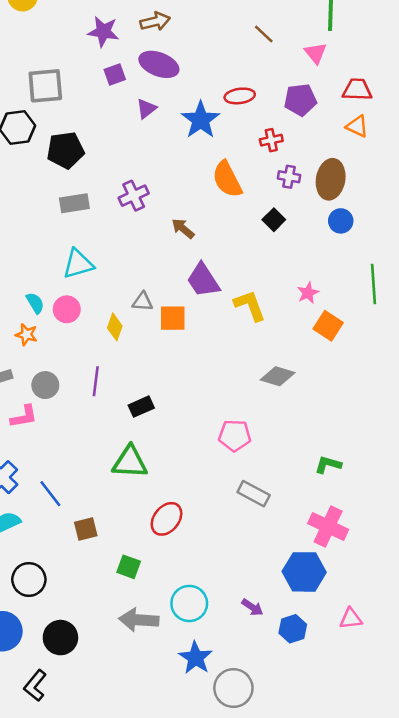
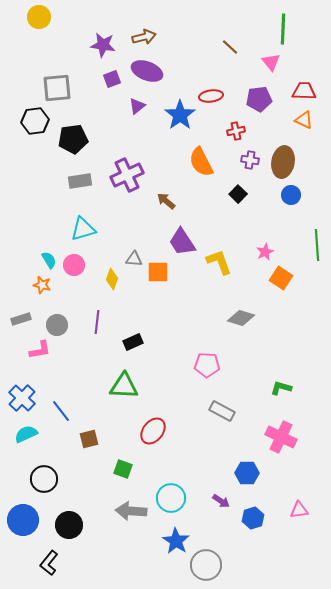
purple cross: (134, 196) -> (127, 175), size x1.4
blue hexagon: (304, 572) -> (247, 473), moved, size x0.7

